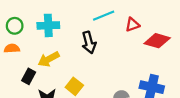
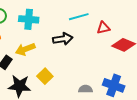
black arrow: (89, 43) -> (63, 39), turned -90

